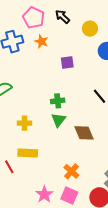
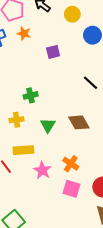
green cross: (58, 101) -> (31, 95), moved
green triangle: (58, 120) -> (48, 125), moved
pink star: (44, 194) -> (42, 170), moved

